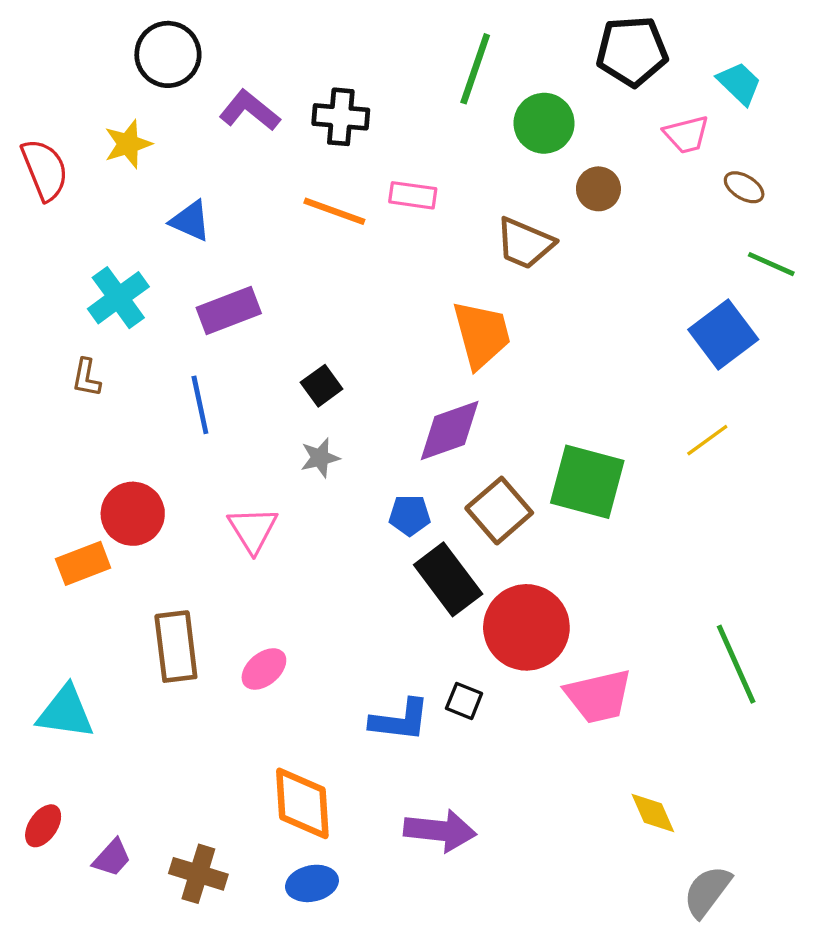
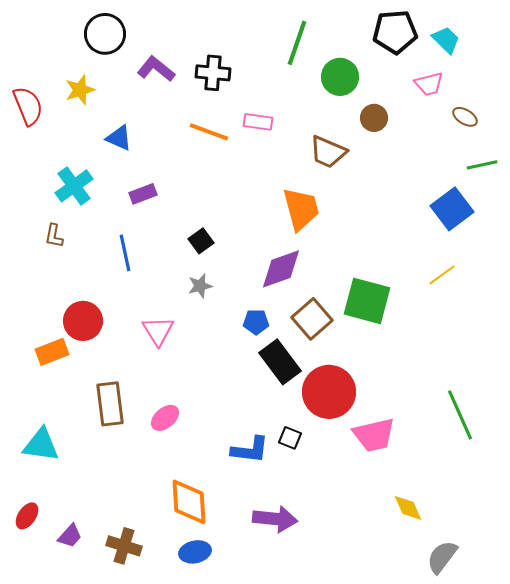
cyan trapezoid: (739, 83) -> (446, 40), moved
green line: (771, 264) -> (482, 165), turned -36
purple rectangle: (229, 310) -> (143, 194), size x0.7

